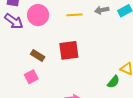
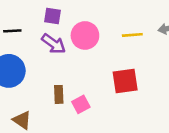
brown rectangle: (38, 55) -> (59, 94), moved, turned 56
pink square: (31, 77) -> (81, 104), moved

